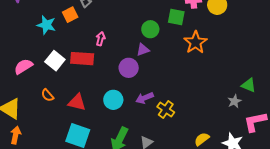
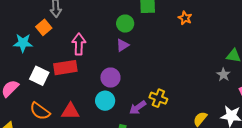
pink arrow: (101, 39) -> (79, 44), size x1.5
orange star: (196, 42) -> (185, 18), moved, size x0.6
purple circle: (129, 68) -> (110, 78), moved
orange semicircle: (47, 95) -> (40, 111), size x1.5
purple arrow: (145, 98) -> (138, 108), moved

